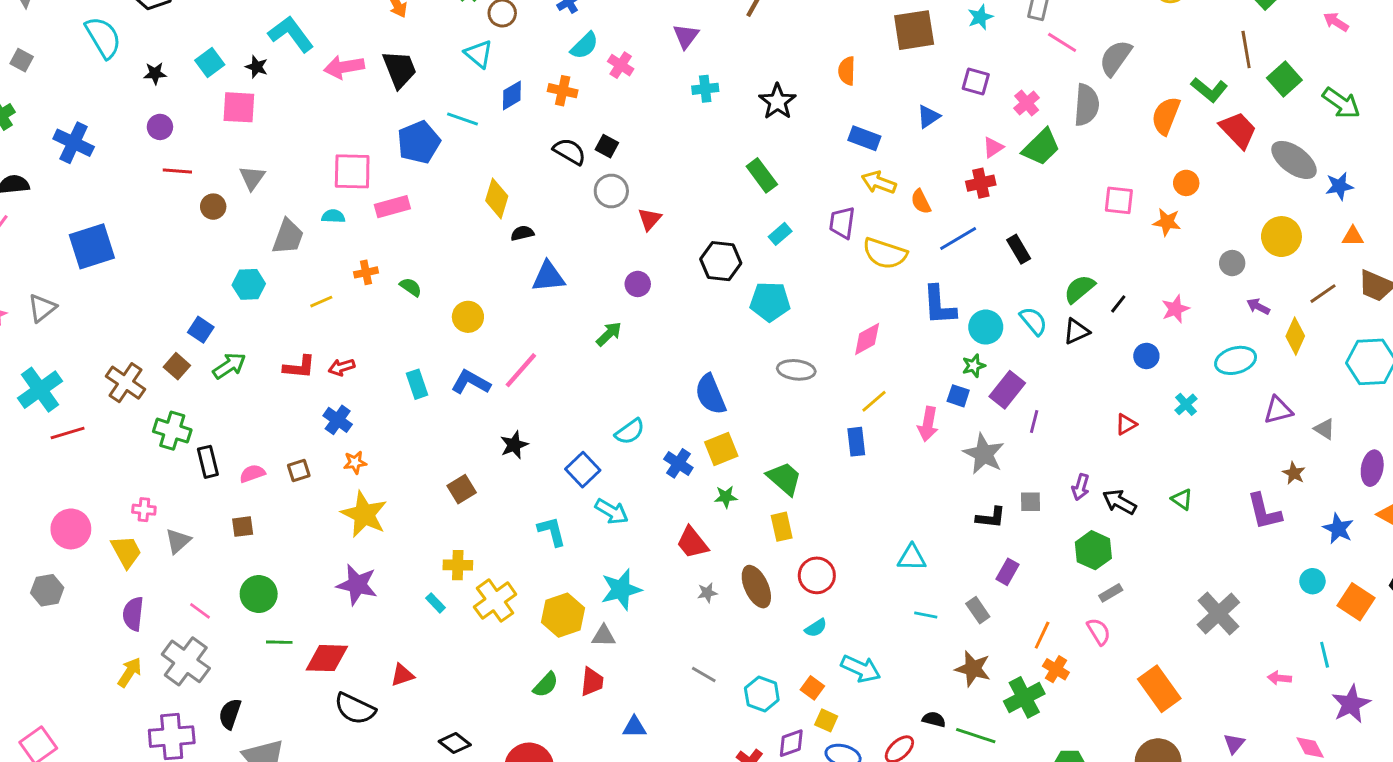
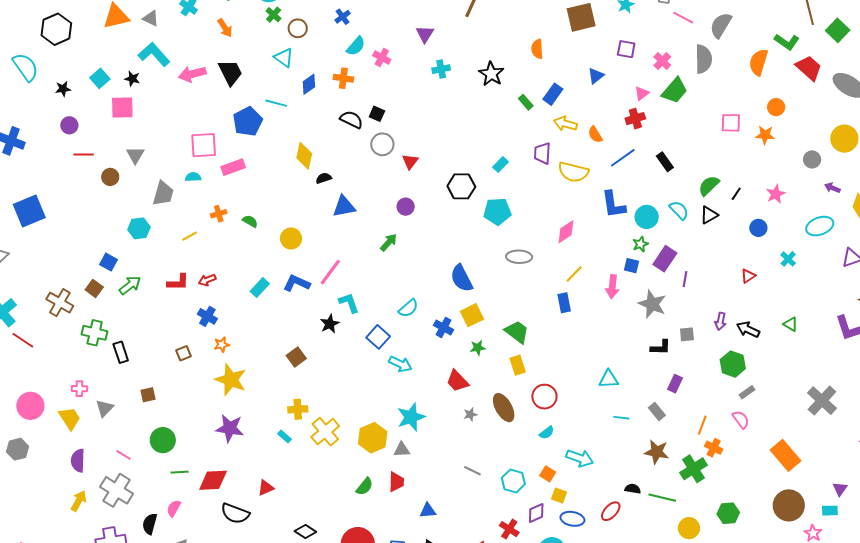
blue rectangle: (864, 138) -> (553, 94), turned -70
green rectangle: (762, 175) -> (526, 102), moved, size x0.7
cyan rectangle: (417, 384) -> (260, 288), turned 66
red line: (68, 433) -> (23, 340), turned 55
pink semicircle: (252, 474) -> (174, 508), moved, turned -36
cyan L-shape: (552, 531) -> (349, 303), moved

